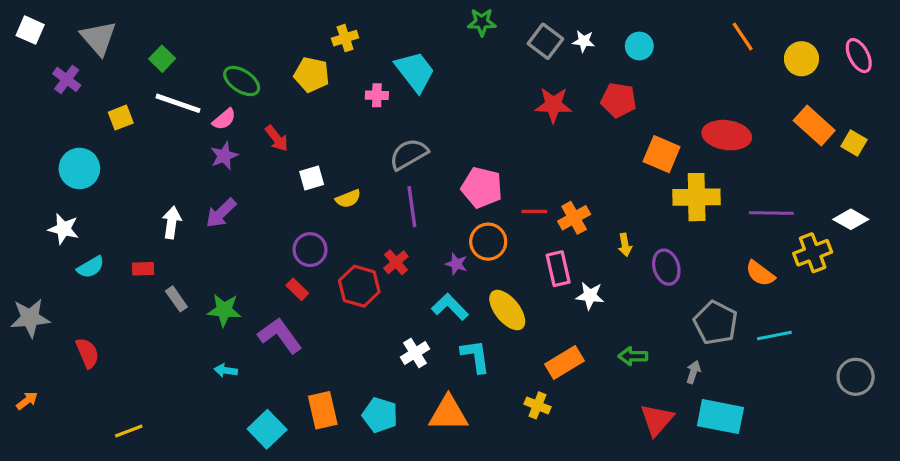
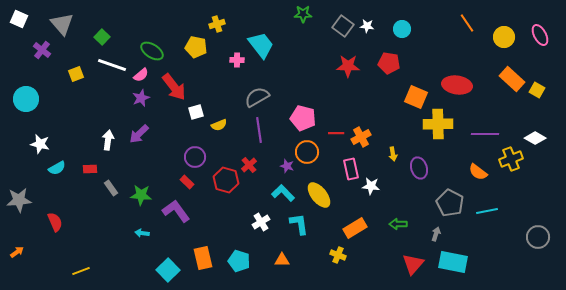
red arrow: (277, 138) -> (174, 87), size x1.6
cyan circle: (79, 168) -> (26, 99), moved
orange triangle: (448, 413) -> (282, 260), size x0.6

